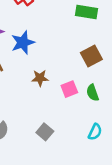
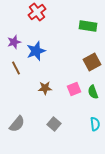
brown star: (40, 78) -> (45, 88), moved
cyan semicircle: (95, 132) -> (95, 124), turned -32

